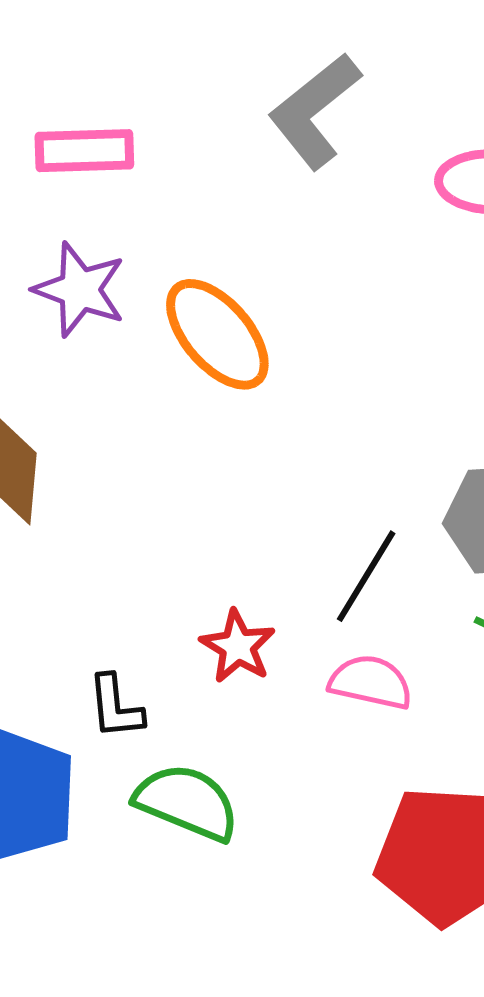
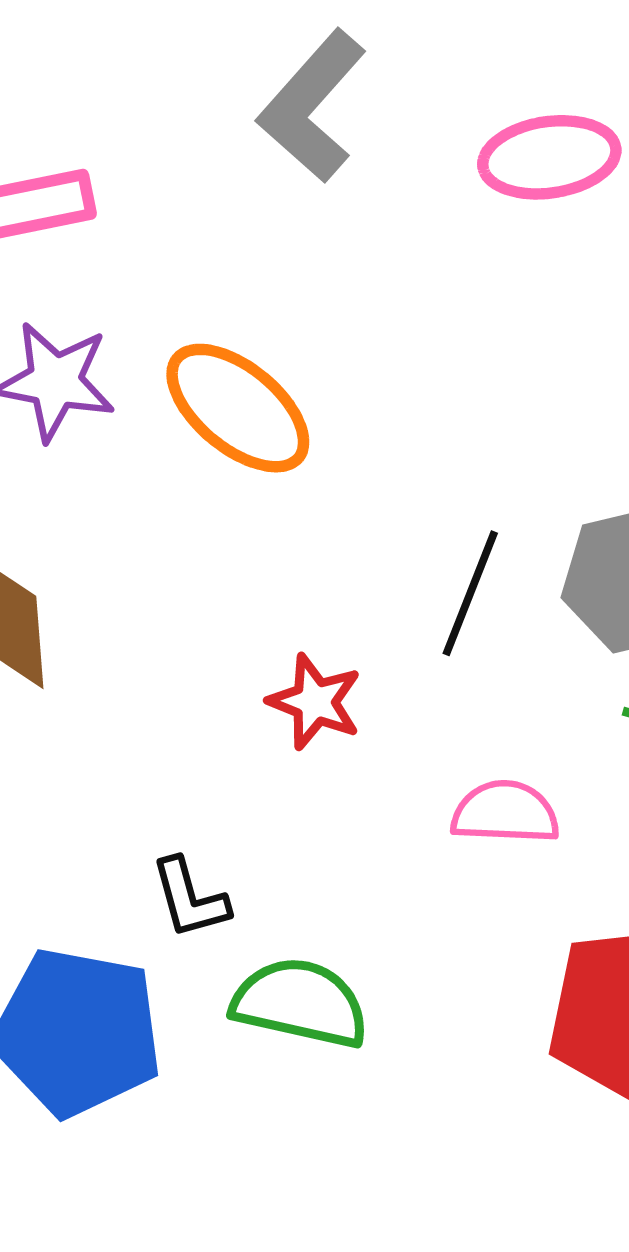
black line: (366, 576) -> (470, 593), moved
red star: (238, 646) -> (315, 702), moved

